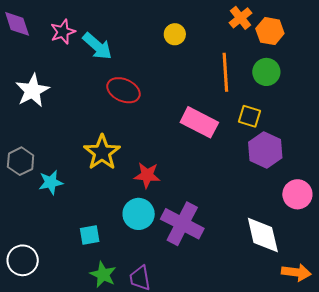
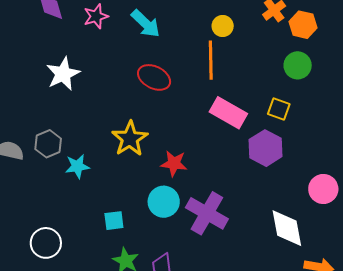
yellow circle: (175, 34) -> (223, 26), moved
cyan arrow: (97, 46) -> (146, 24), moved
orange line: (225, 72) -> (211, 60), moved
purple hexagon: (265, 150) -> (266, 148), moved

